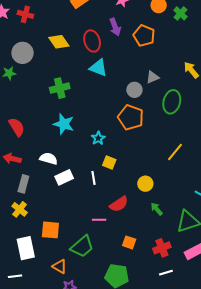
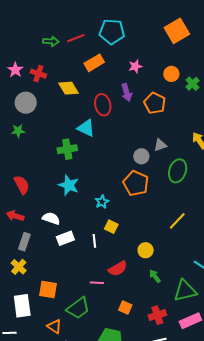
yellow diamond: (59, 42) -> (69, 88), moved
gray circle: (23, 53) -> (26, 103), moved
cyan triangle: (98, 68) -> (86, 128), moved

